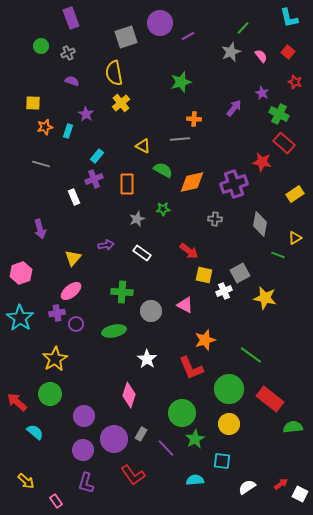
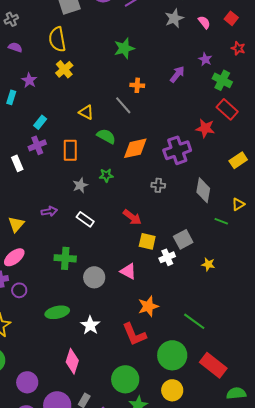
gray line: (180, 139) -> (123, 105), turned 54
yellow star: (265, 298) -> (208, 264), size x0.6
green ellipse: (114, 331) -> (57, 312), moved

